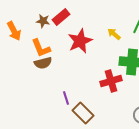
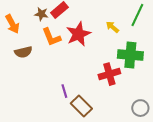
orange L-shape: (41, 48) -> (51, 37), moved
brown semicircle: (43, 63) -> (23, 52), moved

